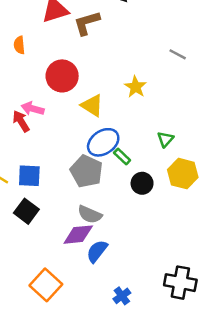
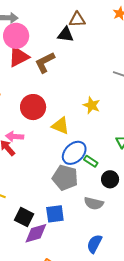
blue square: (29, 176) -> (55, 214), moved
gray semicircle: (90, 214) -> (94, 203), moved
purple diamond: (78, 235) -> (36, 233), moved
blue semicircle: (97, 251) -> (94, 244), moved

